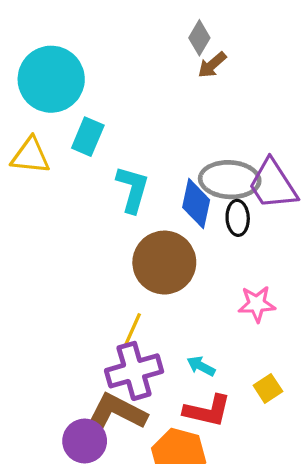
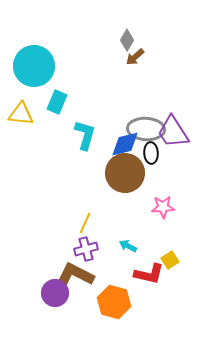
blue diamond: (196, 204) -> (125, 144), turned 64
brown circle: (164, 263) -> (125, 173), moved
purple cross: (134, 371) -> (86, 249), size x0.7
red L-shape: (207, 411) -> (149, 274), moved

